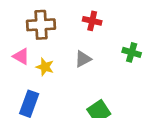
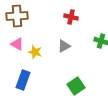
brown cross: (41, 25) -> (17, 16), moved

